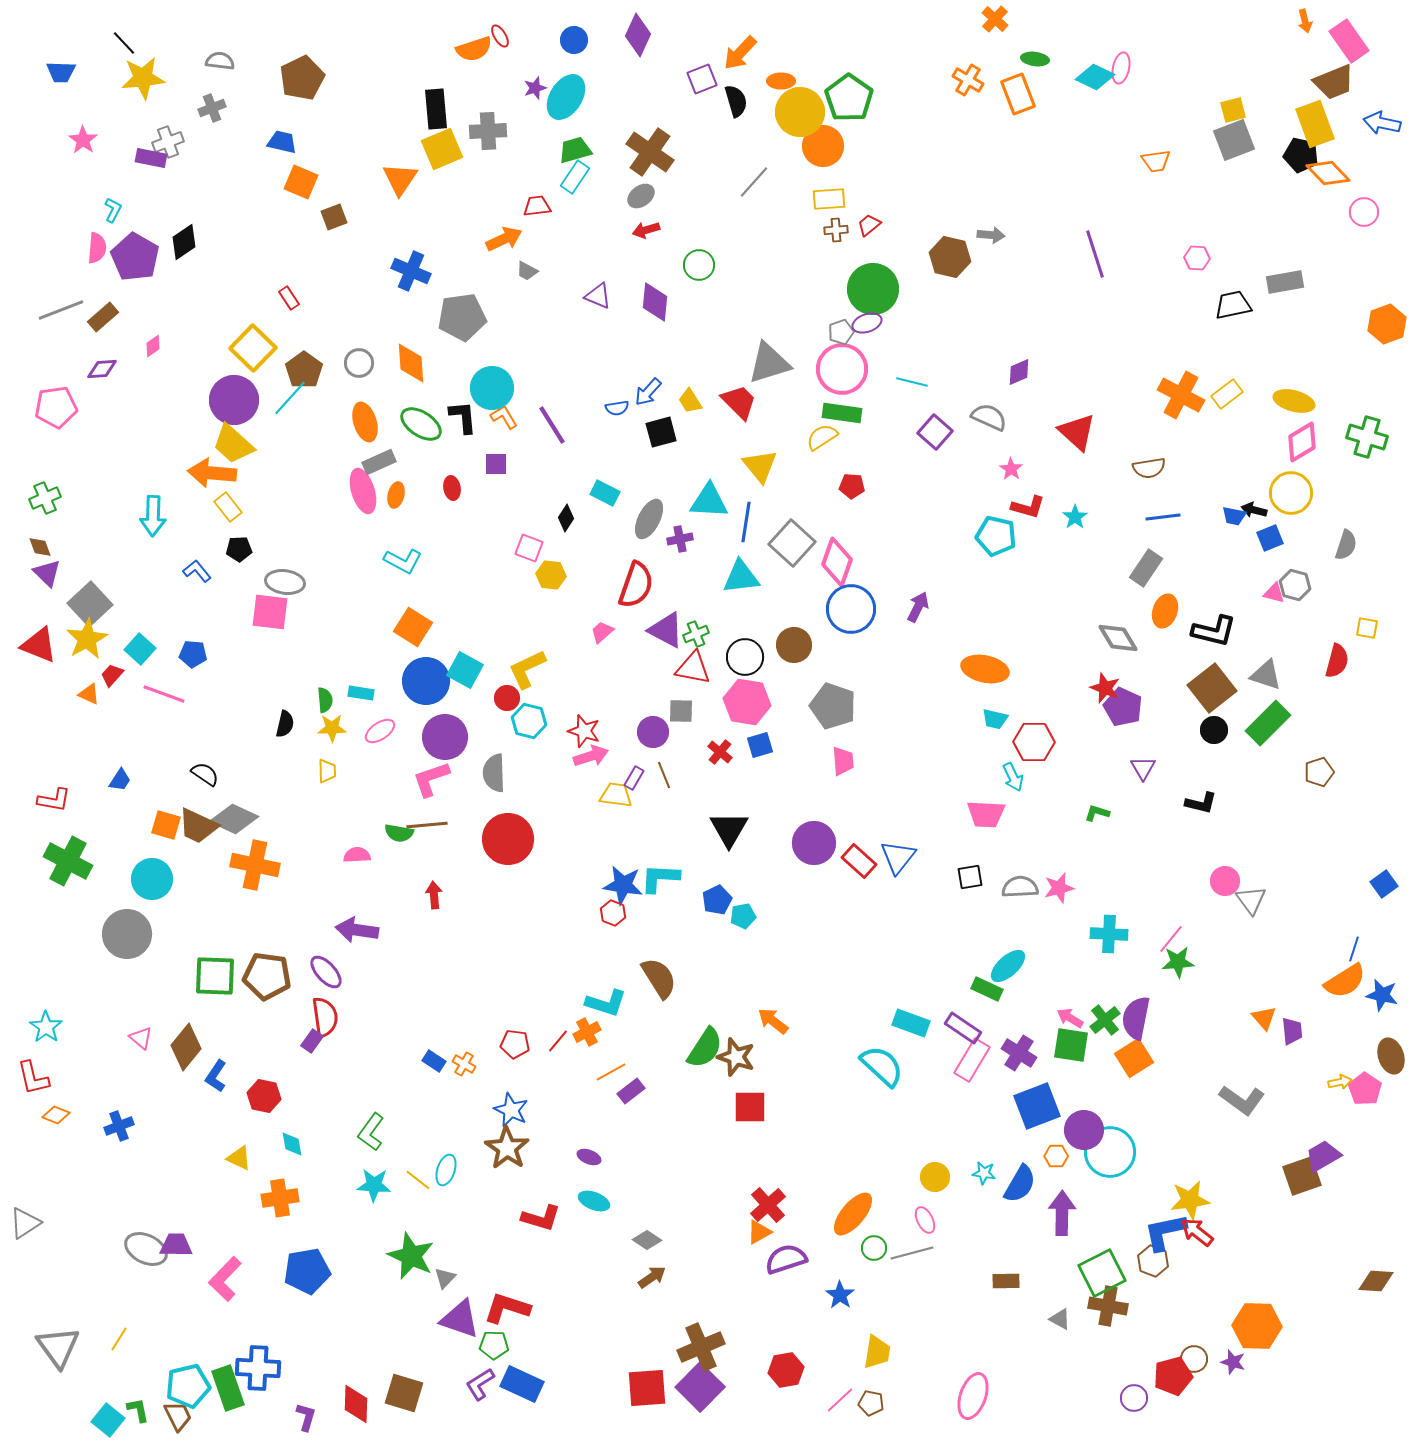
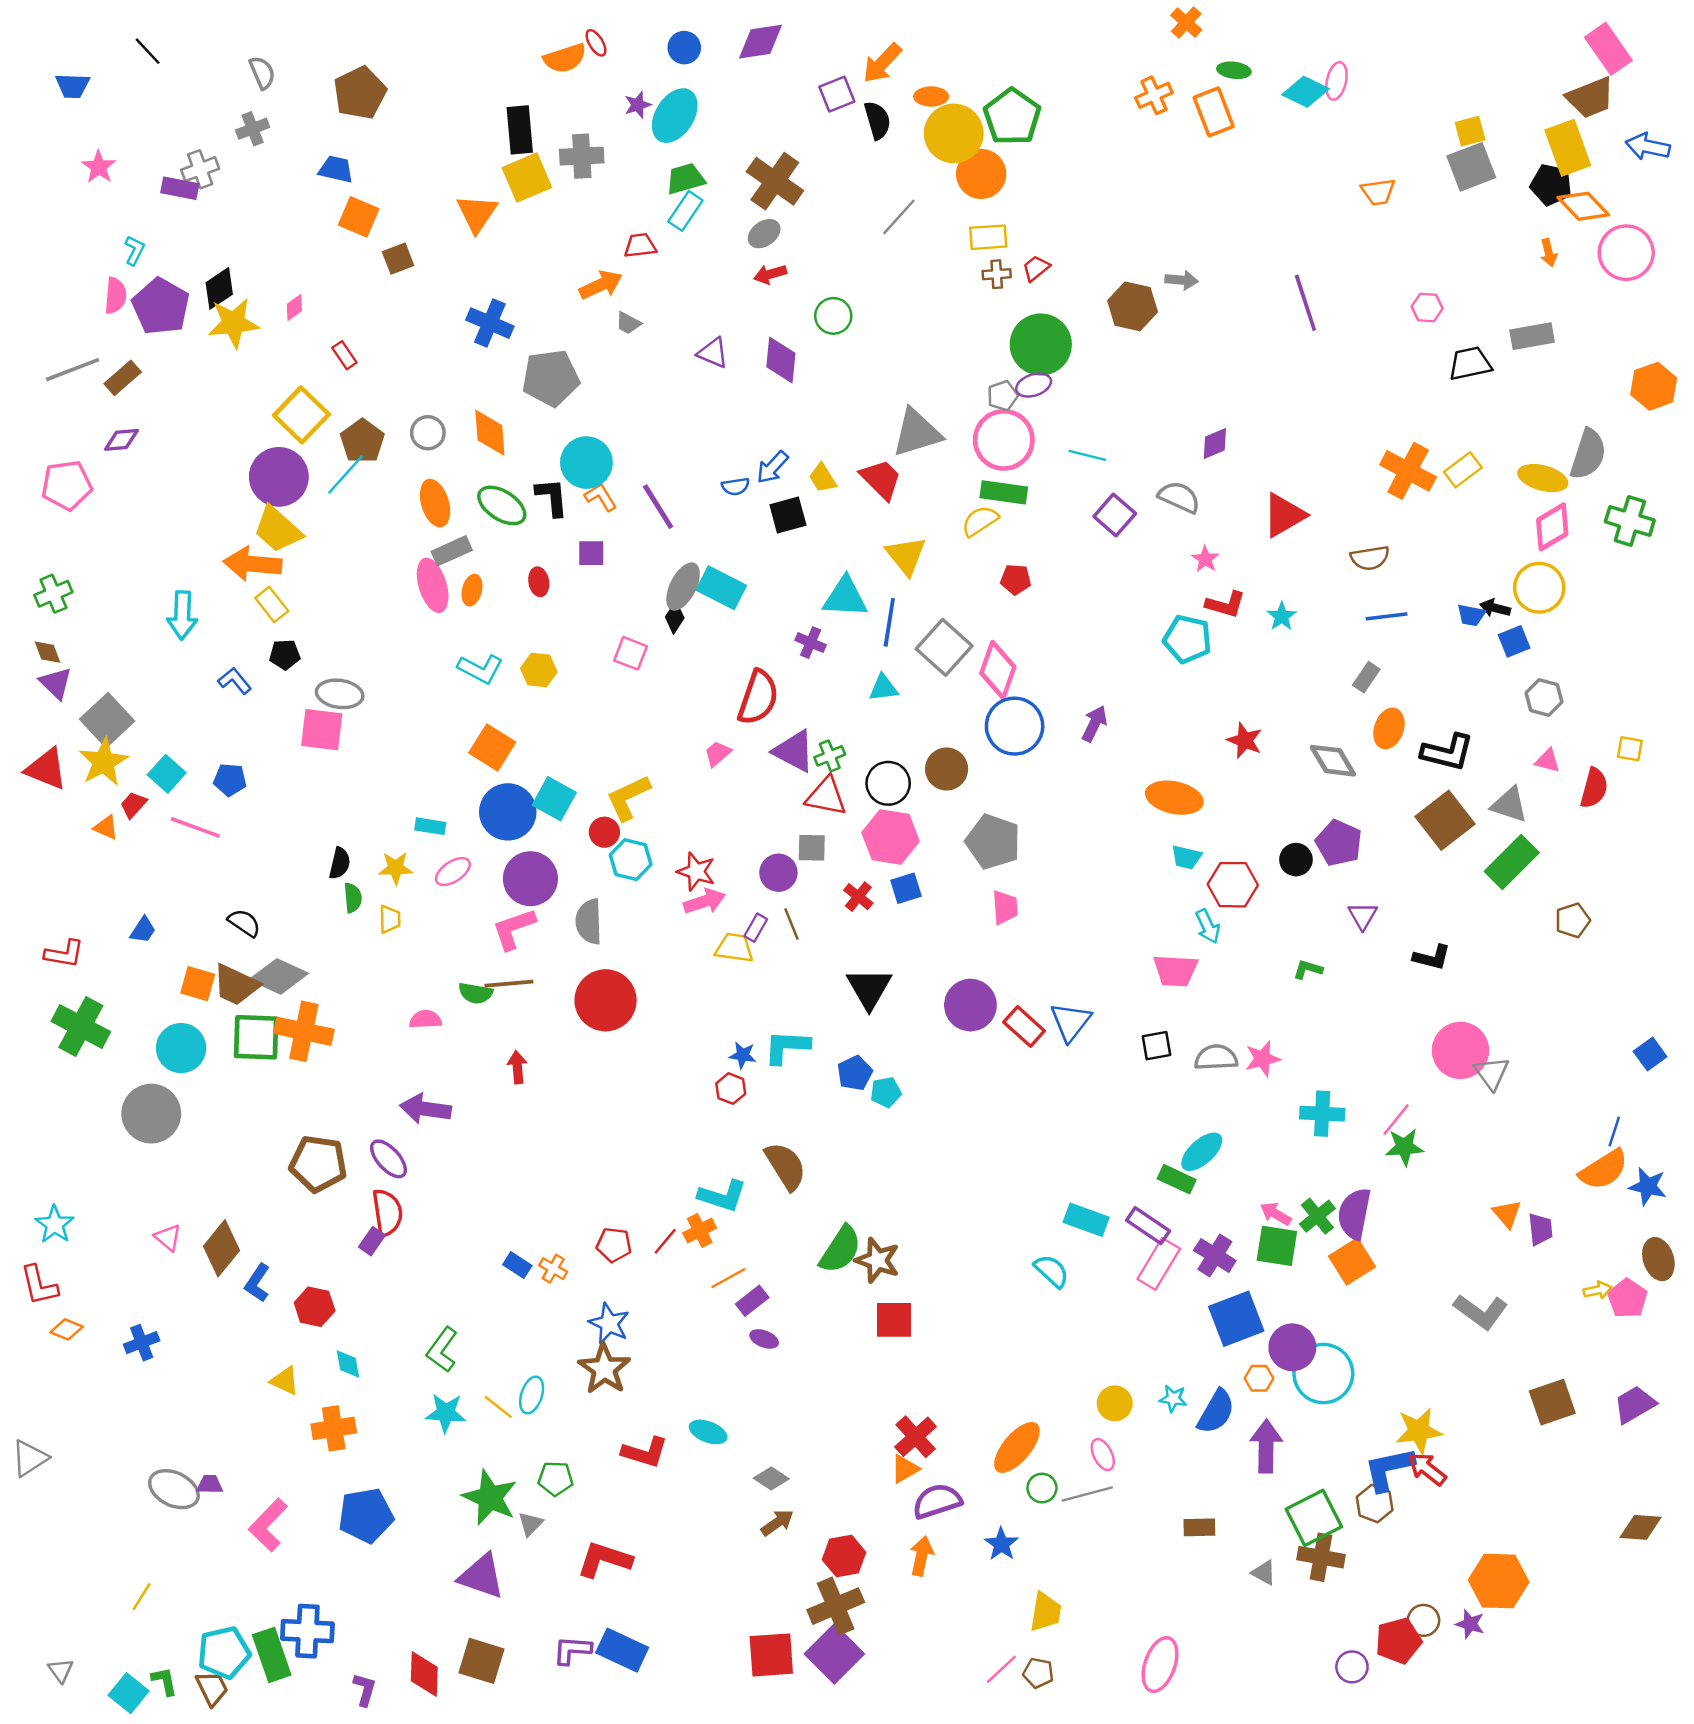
orange arrow: (1305, 21) -> (1549, 253), moved
purple diamond: (638, 35) -> (761, 42), turned 57
gray semicircle: (220, 61) -> (262, 73), turned 60
yellow star: (143, 78) -> (234, 323), moved
orange cross: (968, 80) -> (1154, 95), turned 36
pink circle: (1364, 212) -> (1626, 253), size x1.6
pink diamond: (153, 346) -> (294, 308), moved
red triangle: (1077, 432) -> (1284, 515), turned 48
cyan rectangle: (605, 493) -> (721, 588), size x1.4
gray ellipse: (649, 519) -> (683, 587), moved
purple cross: (680, 539) -> (811, 643), turned 35
gray semicircle: (1346, 545) -> (1588, 454), moved, size x1.4
gray rectangle: (1146, 568) -> (1366, 677), size x0.7
yellow hexagon: (551, 575) -> (539, 670), moved
cyan triangle: (741, 577) -> (883, 688), size x0.7
pink triangle: (1274, 593) -> (1548, 761), moved
red star: (1105, 688) -> (1245, 740), moved
green semicircle: (325, 700) -> (353, 898), moved
black circle: (1214, 730) -> (1296, 860), moved
pink circle: (1225, 881) -> (1460, 1050), size x1.6
blue star: (623, 885) -> (743, 1055), size x0.6
green square: (215, 976) -> (256, 1037), moved
orange arrow: (773, 1021) -> (922, 1556), moved, turned 64
cyan semicircle: (882, 1066) -> (1051, 1271), size x0.7
purple trapezoid: (1323, 1156) -> (1635, 1405), moved
purple ellipse: (589, 1157) -> (764, 1339), moved
purple trapezoid: (176, 1245) -> (210, 1484), size x0.7
purple triangle: (460, 1319) -> (482, 1576), moved
green pentagon: (494, 1345) -> (555, 1478), moved
gray triangle: (58, 1347) -> (61, 1670), moved, size x0.5
red hexagon: (786, 1370) -> (844, 1556), moved
purple L-shape: (480, 1384) -> (572, 1650), turned 36

